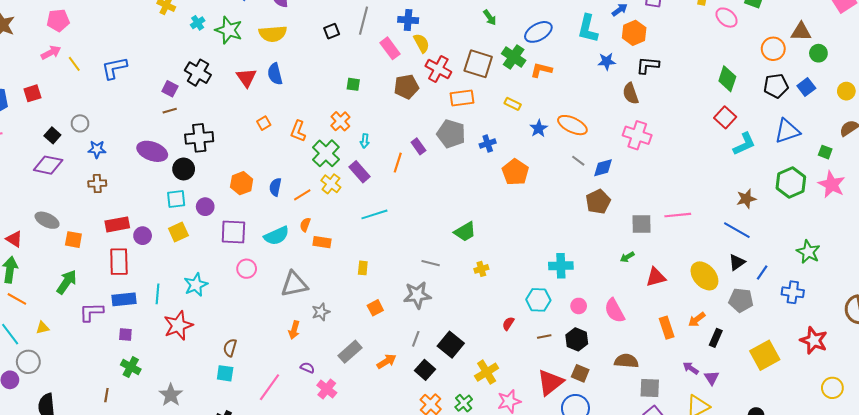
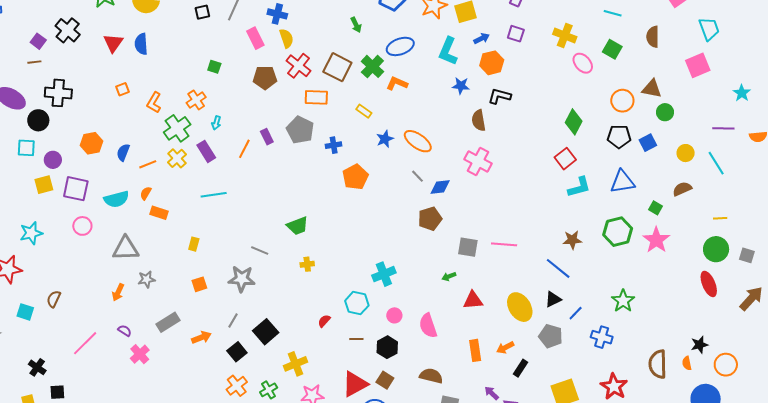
yellow square: (178, 232) -> (44, 185), moved
cyan cross: (561, 266) -> (384, 274), turned -30
cyan square: (225, 373) -> (25, 312), moved

